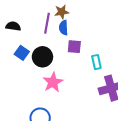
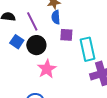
purple line: (47, 23) -> (32, 21), moved, turned -36
cyan rectangle: (96, 62) -> (87, 49), size x1.6

